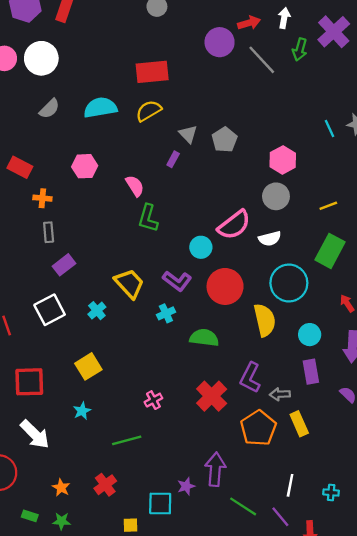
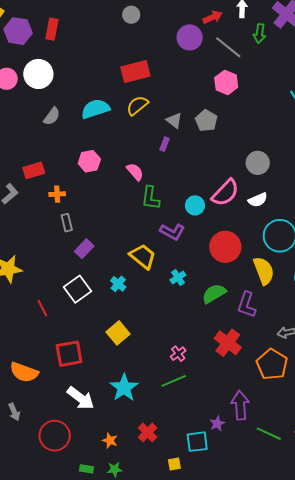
pink hexagon: (283, 160) -> (226, 83), moved
red rectangle: (20, 167) -> (34, 170), turned -35
cyan circle: (201, 247) -> (195, 205), moved
purple L-shape: (177, 281) -> (172, 232), moved
green semicircle: (204, 338) -> (214, 294), turned -30
purple L-shape: (250, 378) -> (247, 305), moved
cyan star: (82, 411) -> (124, 388), moved, size x1.8
green line: (127, 440) -> (174, 381), moved

